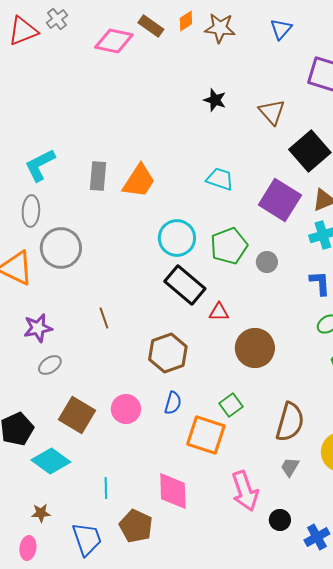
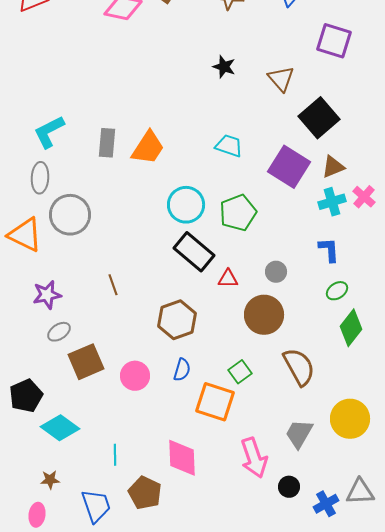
gray circle: (267, 262) -> (276, 272), moved
brown square: (77, 415) -> (86, 362), moved, turned 36
brown semicircle: (290, 422) -> (299, 367), moved, turned -45
gray trapezoid: (290, 467) -> (299, 434), size x1.5

